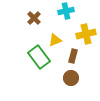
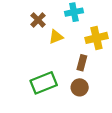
yellow triangle: (55, 40) -> (56, 37), moved
green rectangle: (39, 57) -> (44, 83), moved, turned -75

